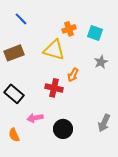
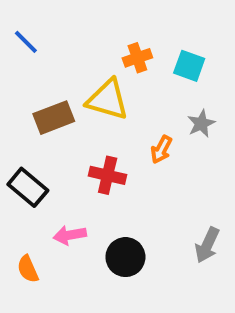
blue line: (21, 19) -> (26, 42), moved
brown rectangle: (14, 53) -> (54, 118), moved
orange arrow: (73, 75) -> (161, 149), moved

